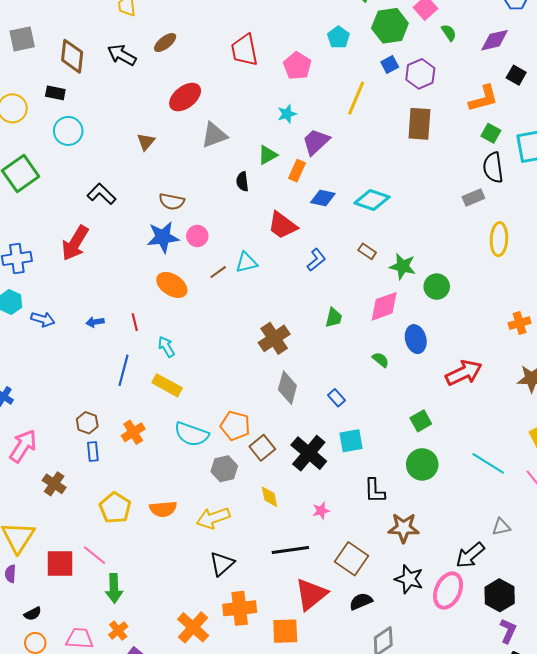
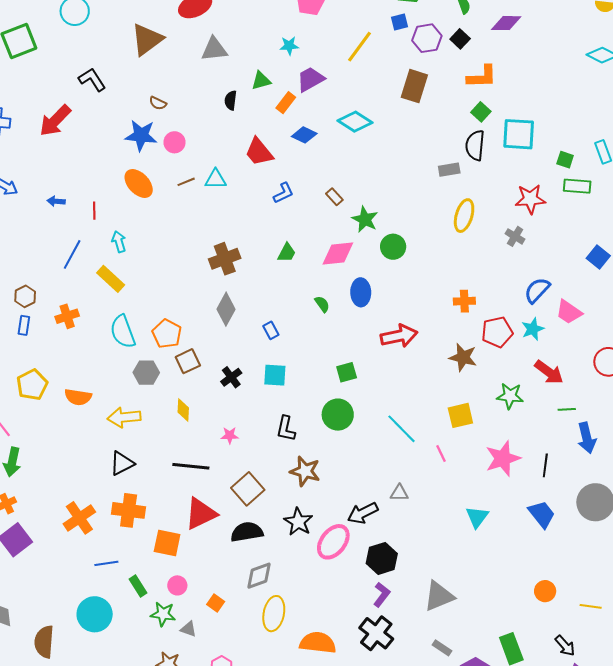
black square: (516, 75) -> (460, 39), moved
brown triangle: (146, 142) -> (147, 40), size x1.8
cyan diamond: (372, 200) -> (355, 122), moved
brown semicircle: (172, 202) -> (158, 103), size x0.7
cyan semicircle: (191, 434) -> (123, 332), turned 36
black cross: (309, 453) -> (231, 377), size x0.6
black semicircle: (361, 601) -> (247, 532), size x1.4

